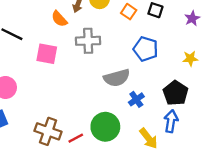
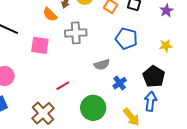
gray semicircle: (117, 78) -> (102, 65), size x0.7
brown cross: (48, 131) -> (43, 113), turned 30
red line: (76, 138) -> (63, 86), moved

